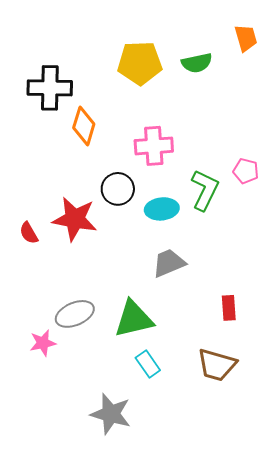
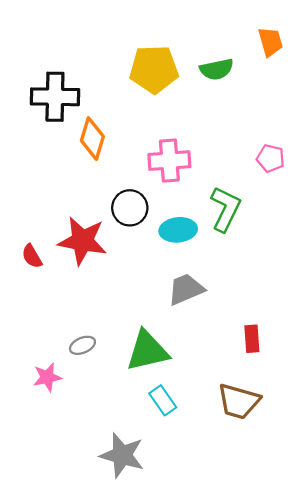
pink pentagon: (246, 171) -> (271, 158), moved
gray ellipse: (75, 314) -> (82, 345), size x0.6

